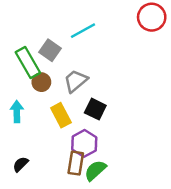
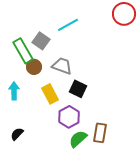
gray trapezoid: (76, 81) -> (62, 66), turned 60
brown rectangle: (76, 163) -> (100, 133), moved

